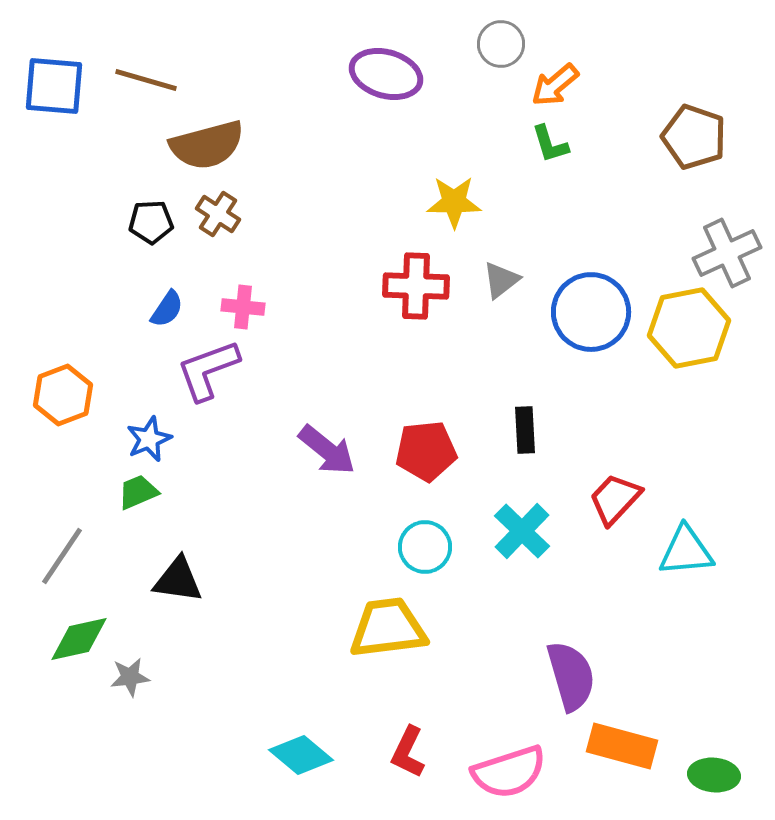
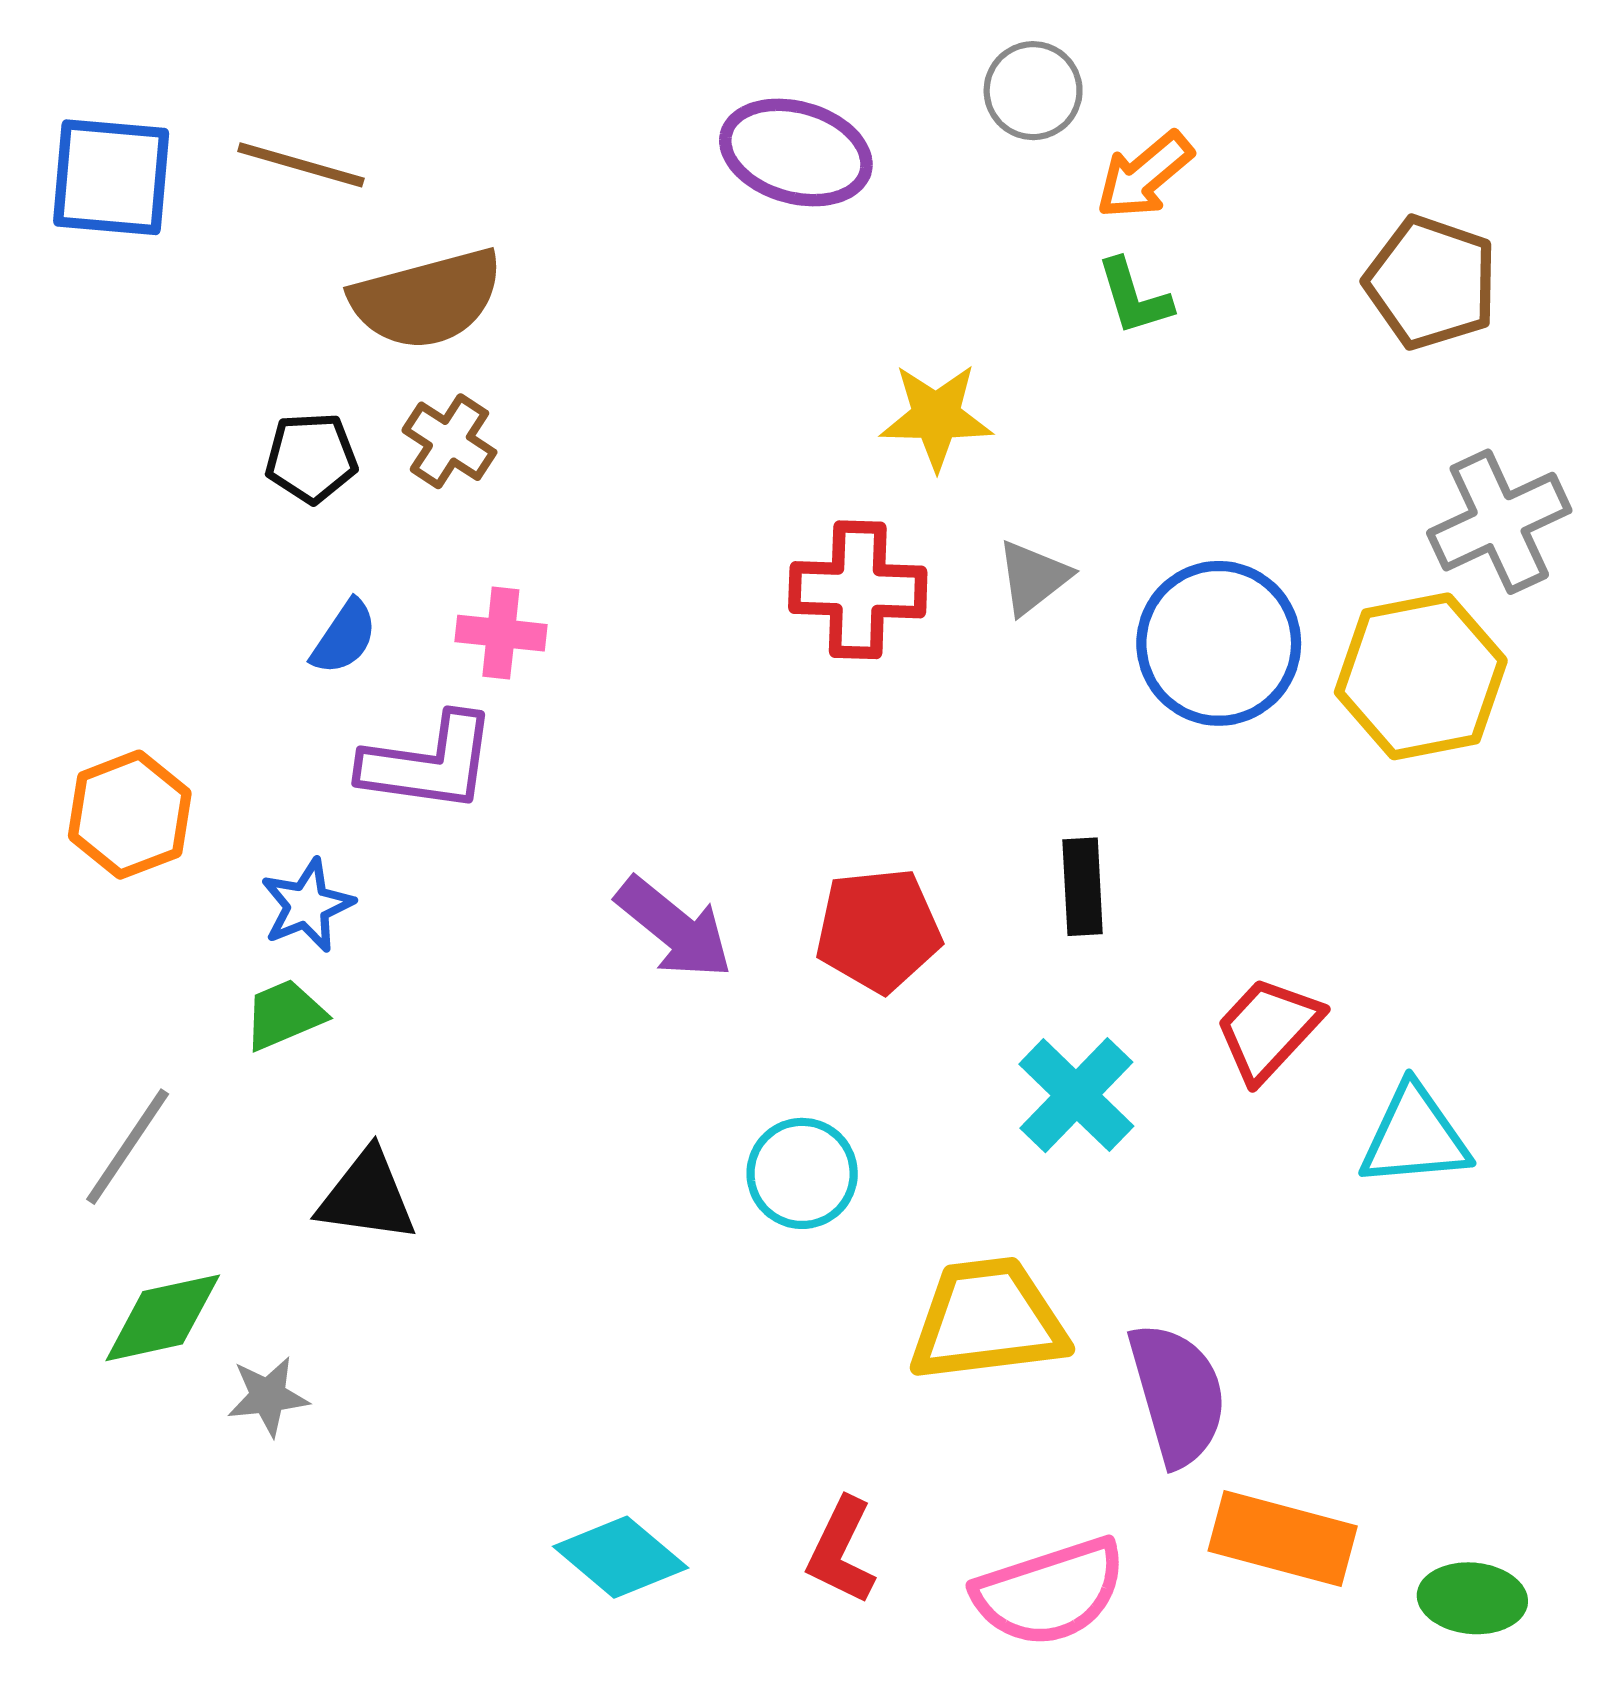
purple L-shape: (208, 370) -> (429, 763), turned -152
cyan circle: (425, 547) -> (802, 1173), moved
yellow trapezoid: (388, 628) -> (988, 1320), moved

